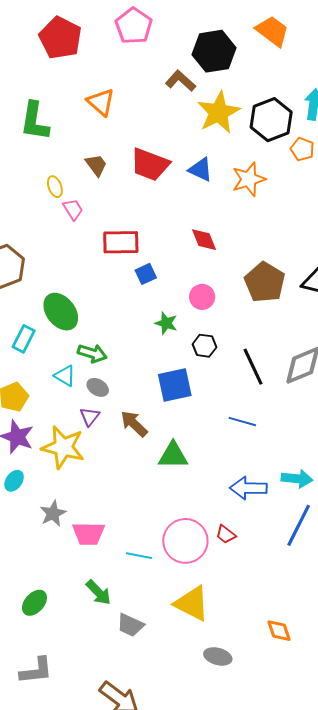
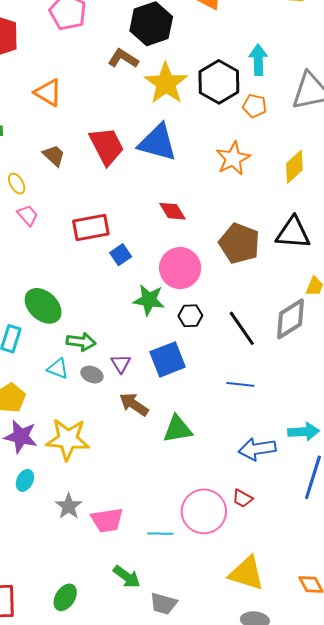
red trapezoid: (150, 164) -> (107, 146), turned -129
blue triangle: (201, 169) -> (158, 143), size x1.6
orange star: (249, 179) -> (233, 158), moved
pink trapezoid: (73, 209) -> (28, 215), moved
pink circle: (202, 297) -> (180, 268), size x1.6
green star: (166, 323) -> (149, 300), size x1.4
purple triangle: (90, 417) -> (121, 364), moved
yellow triangle: (192, 603) -> (247, 573), moved

